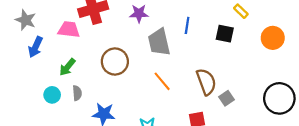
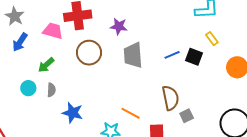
blue line: (187, 25) -> (172, 55), moved, turned 49
brown circle: (115, 62) -> (89, 53), moved
orange line: (162, 81) -> (131, 113), moved, turned -30

